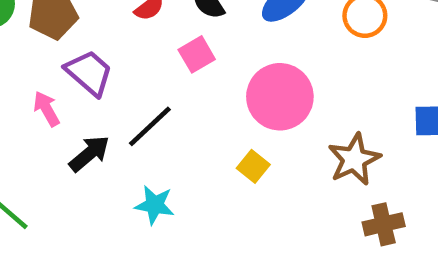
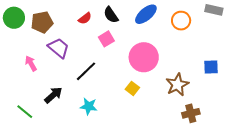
pink arrow: (47, 109) -> (31, 63), moved
black arrow: (89, 154) -> (53, 95), moved

